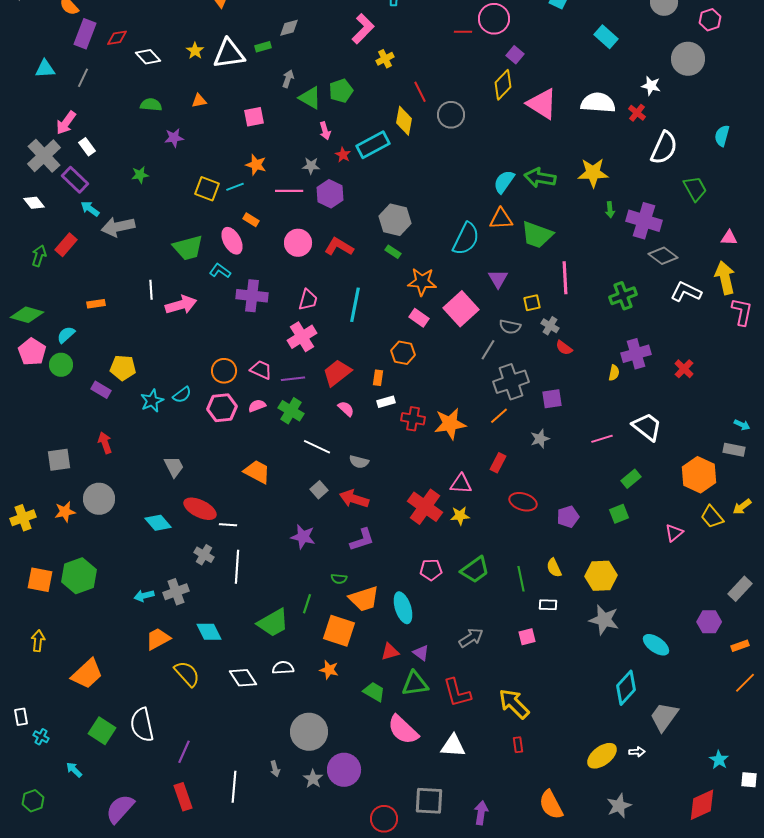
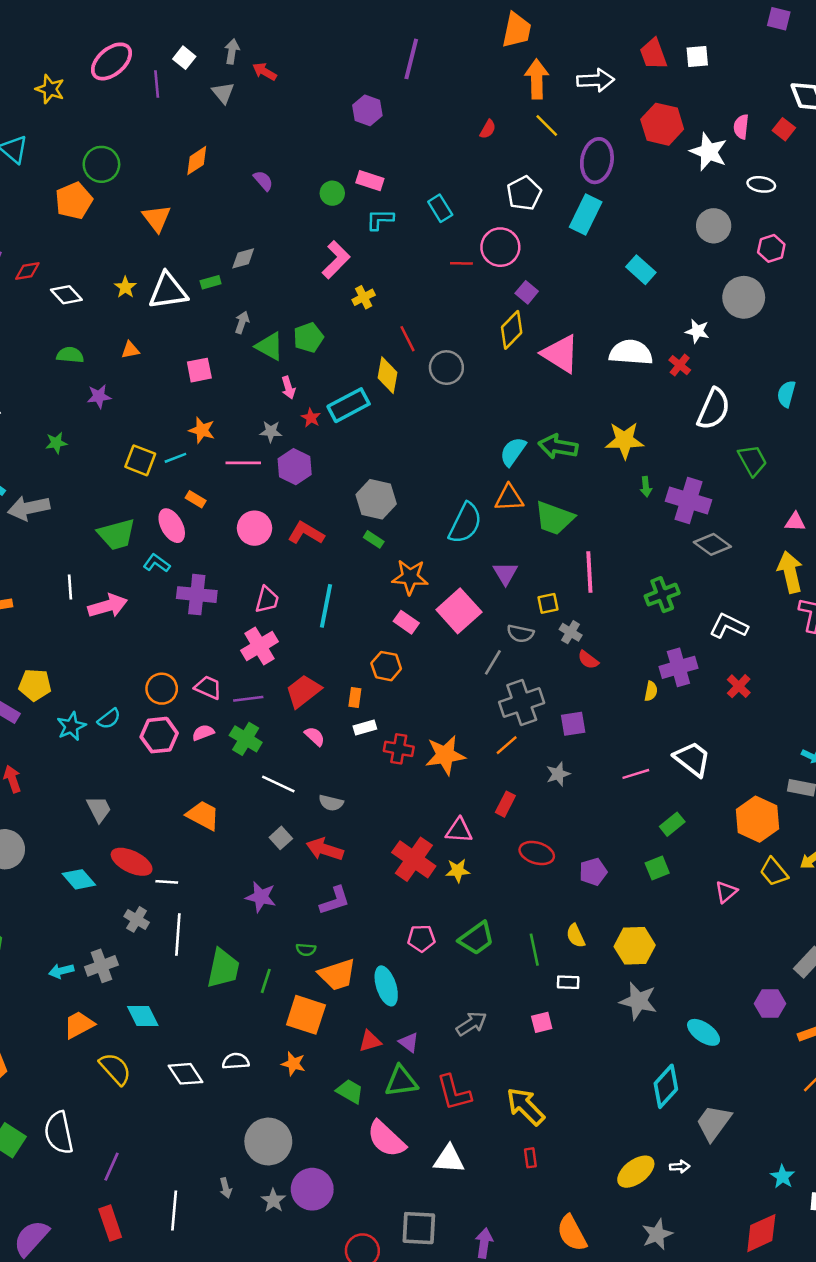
white L-shape: (686, 292) -> (729, 626), moved
green trapezoid: (273, 623) -> (223, 968), moved, turned -48

